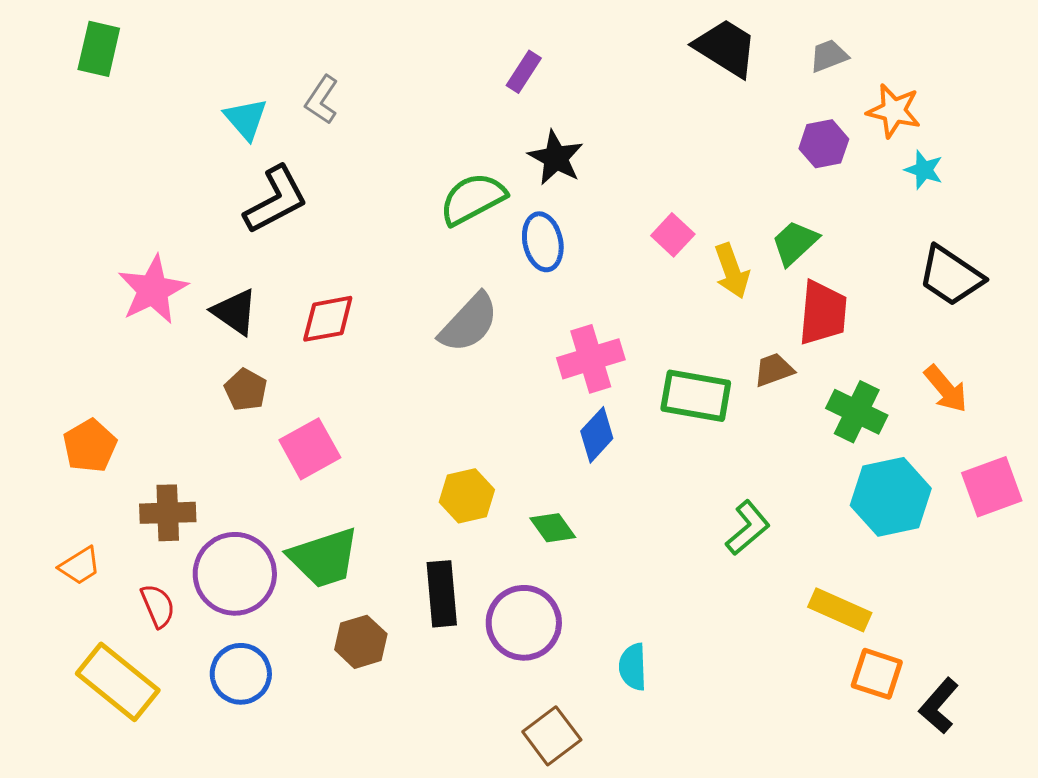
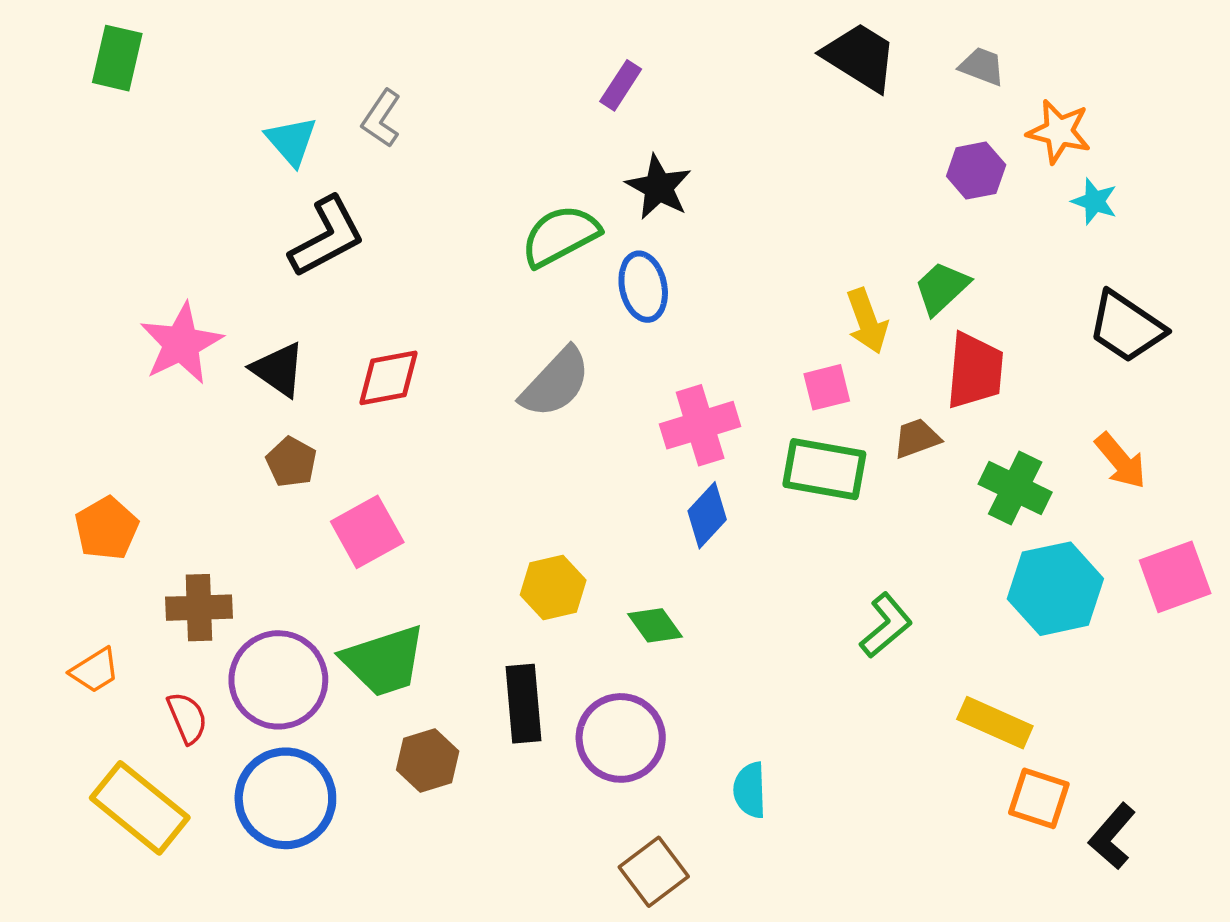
gray trapezoid: (829, 56) -> (982, 66), turned 42
pink square: (673, 235) -> (827, 387), moved, turned 33
blue circle: (241, 674) -> (285, 798), size x1.4

